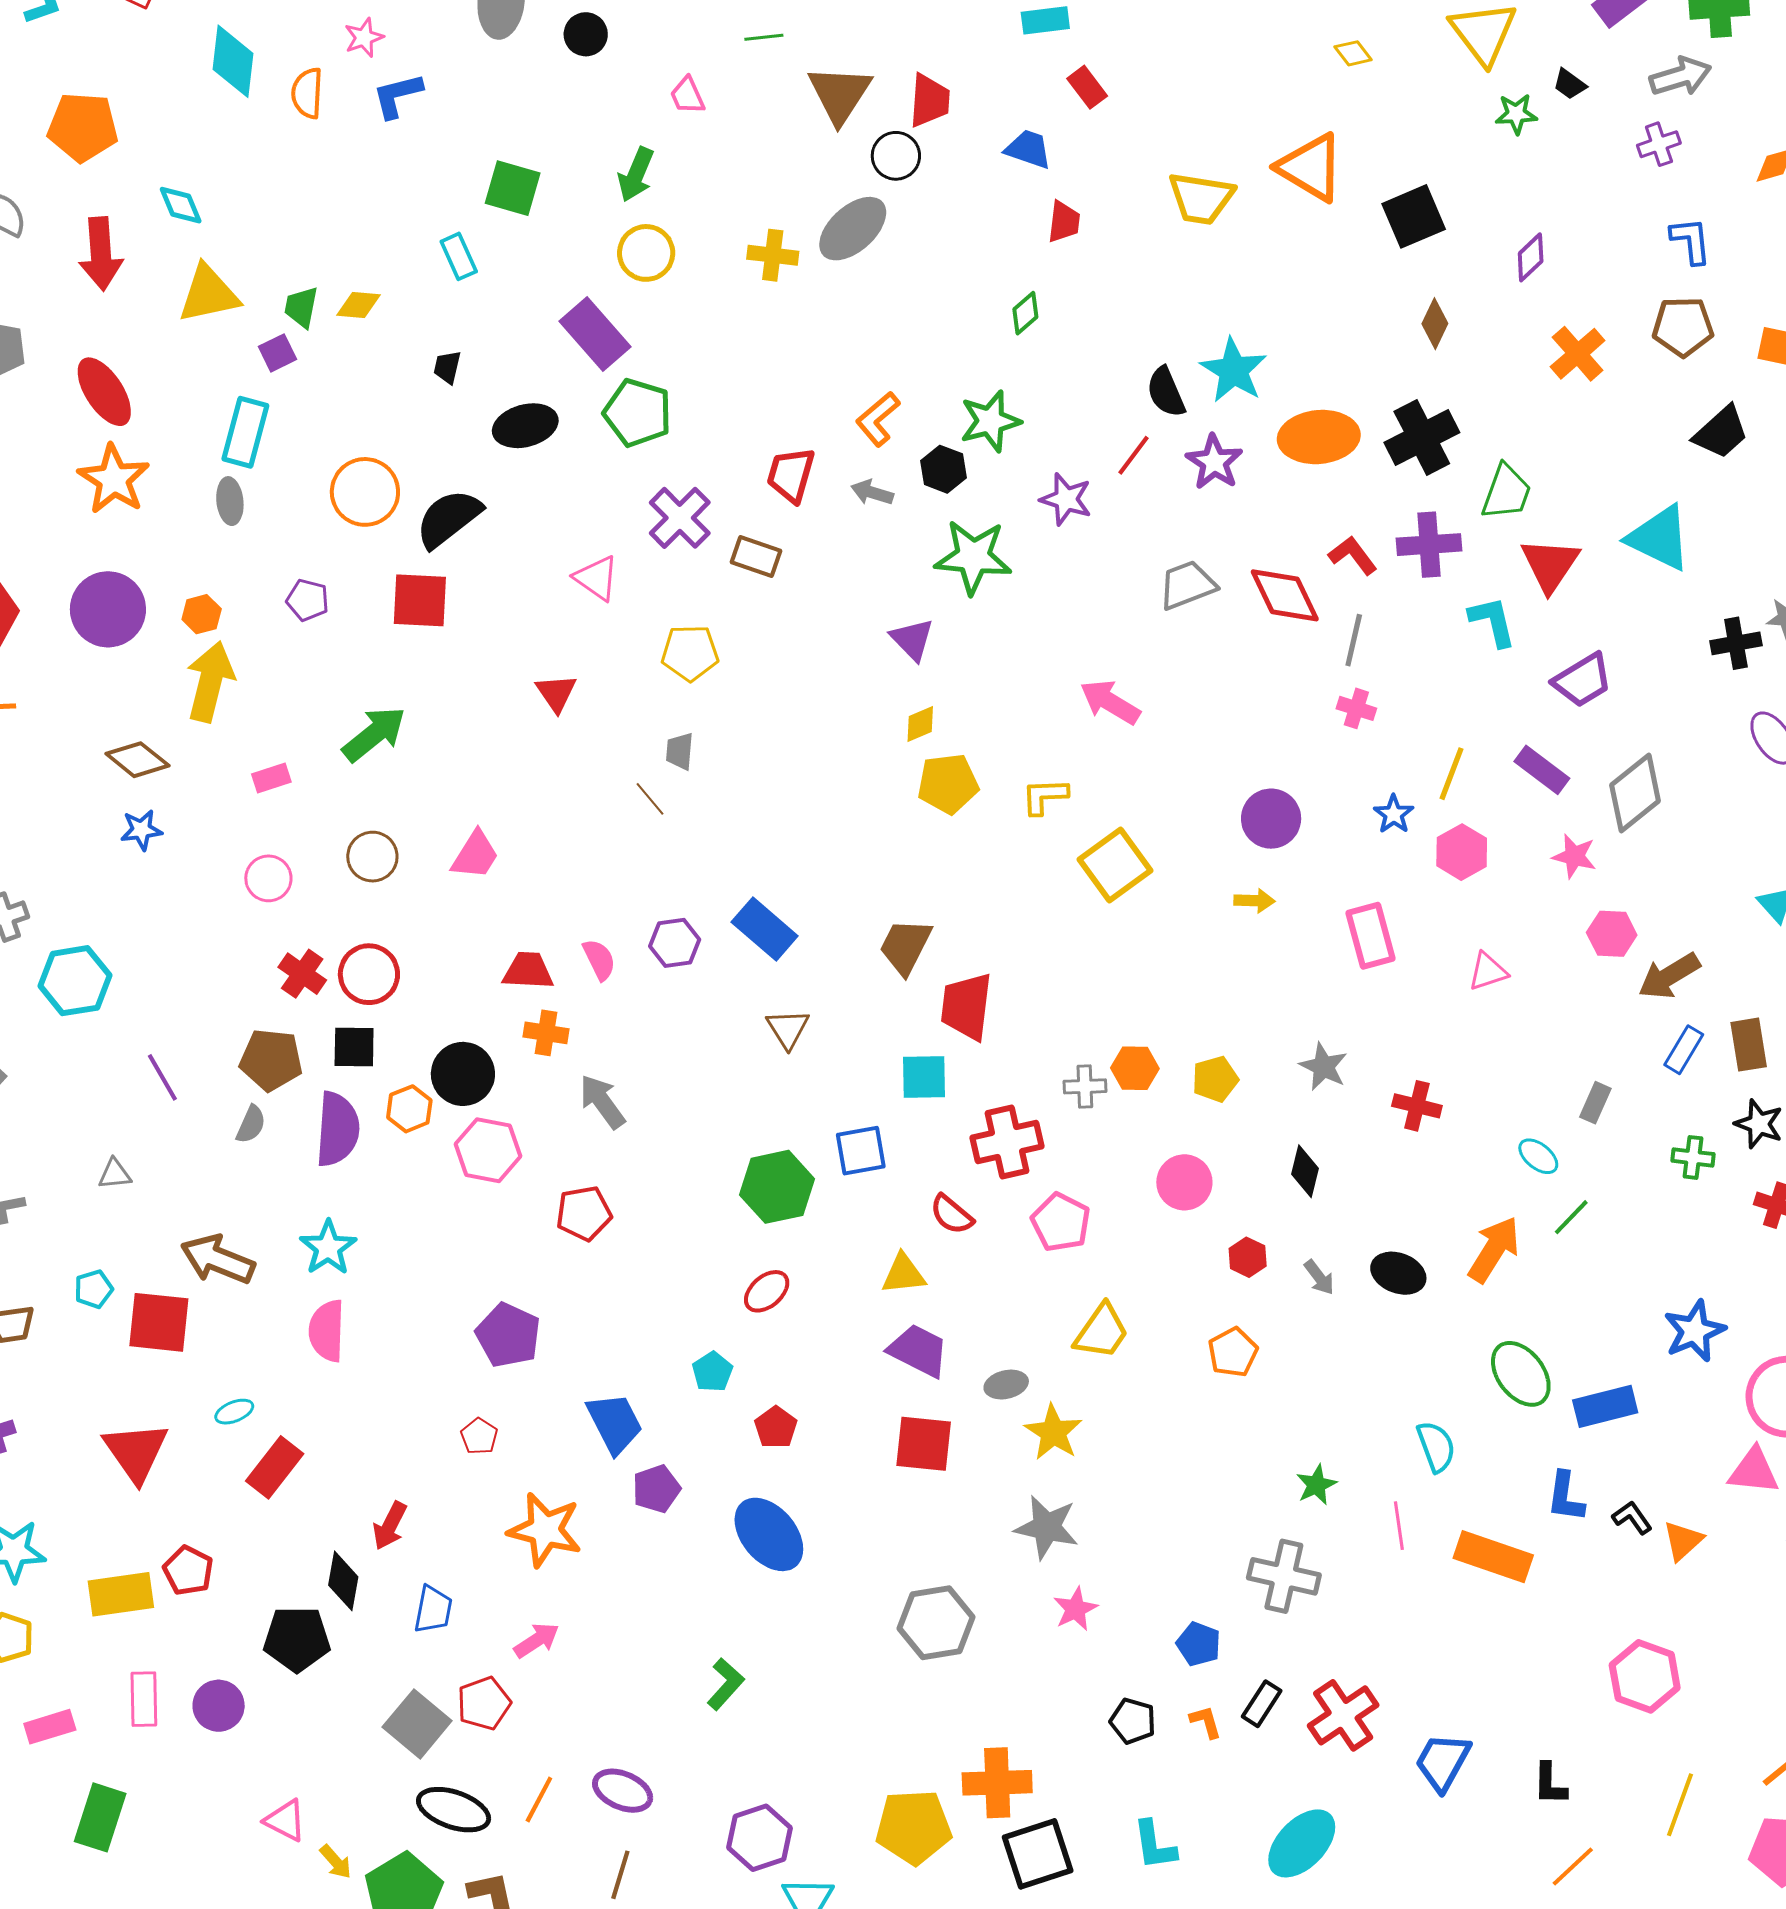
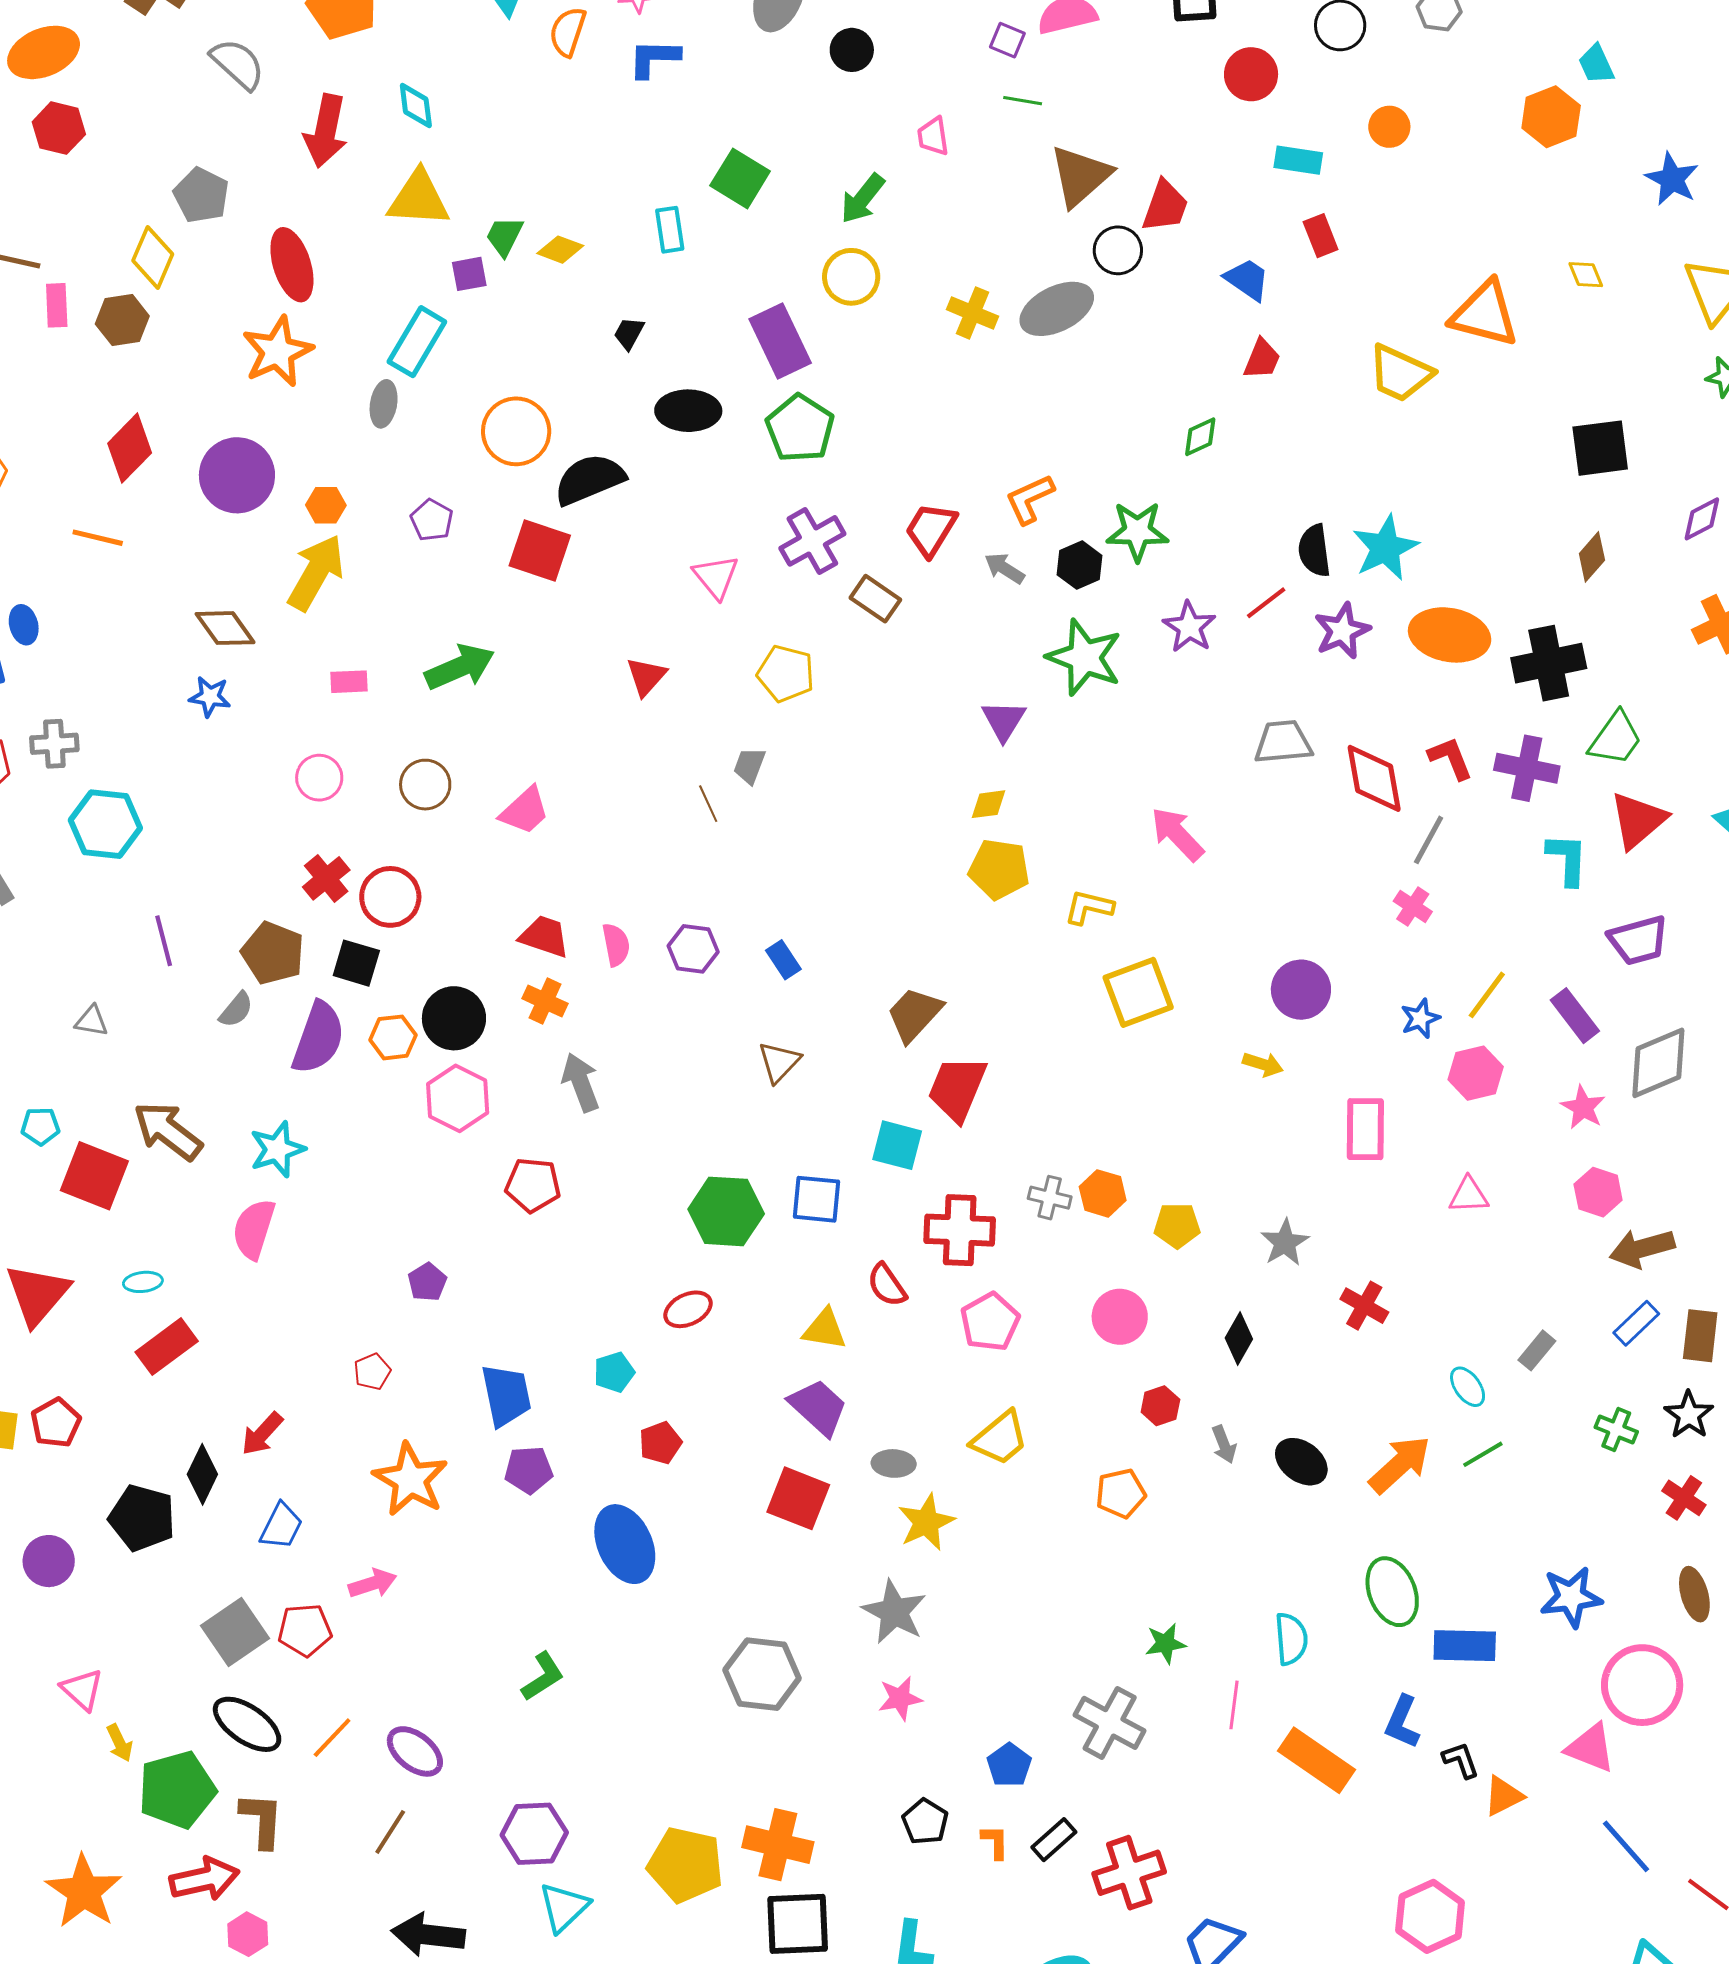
orange triangle: (1311, 167) -> (1485, 314), moved, turned -32
blue rectangle: (765, 929) -> (783, 960), size x0.6
purple pentagon: (508, 1335) -> (427, 1282), size x0.6

